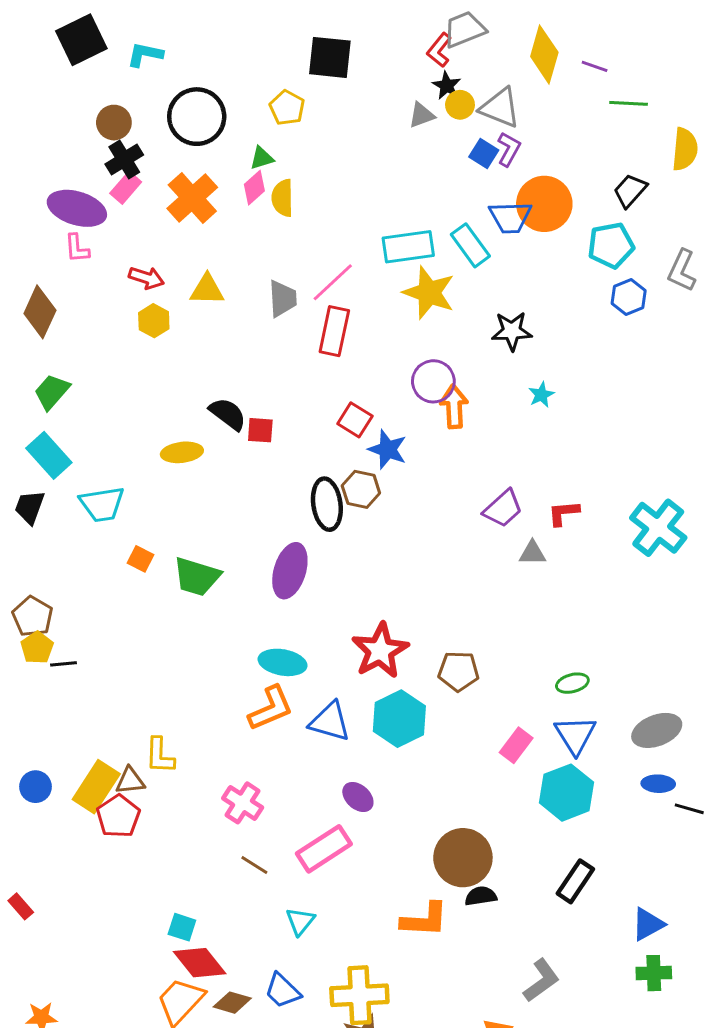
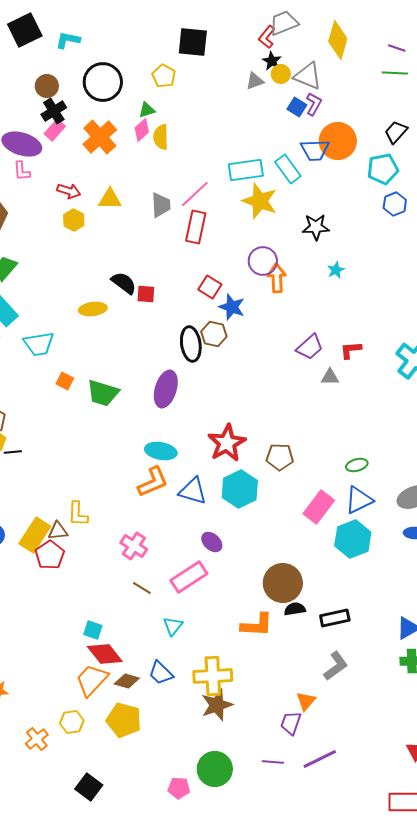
purple line: (595, 66) -> (397, 48), moved
blue triangle: (575, 735) -> (359, 500), turned 36
pink rectangle: (516, 745) -> (319, 507), size x1.4
black rectangle: (575, 881) -> (335, 618), moved, turned 44

